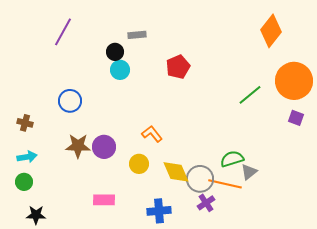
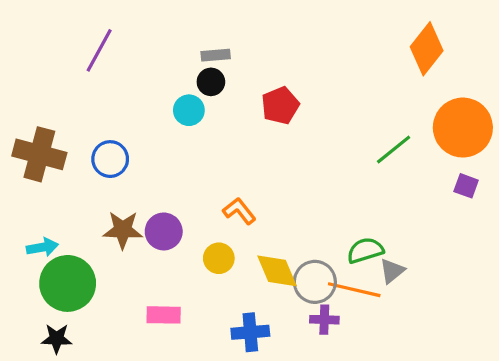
black circle: (115, 52) -> (211, 82), moved
brown cross: (25, 123) -> (39, 154), moved, size x2.0
green circle: (24, 182) -> (68, 283), moved, size x2.0
purple cross: (206, 203) -> (324, 320), turned 36

